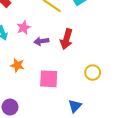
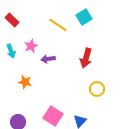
red arrow: (66, 39) -> (86, 58), moved
pink square: (49, 79) -> (53, 116), moved, turned 30

